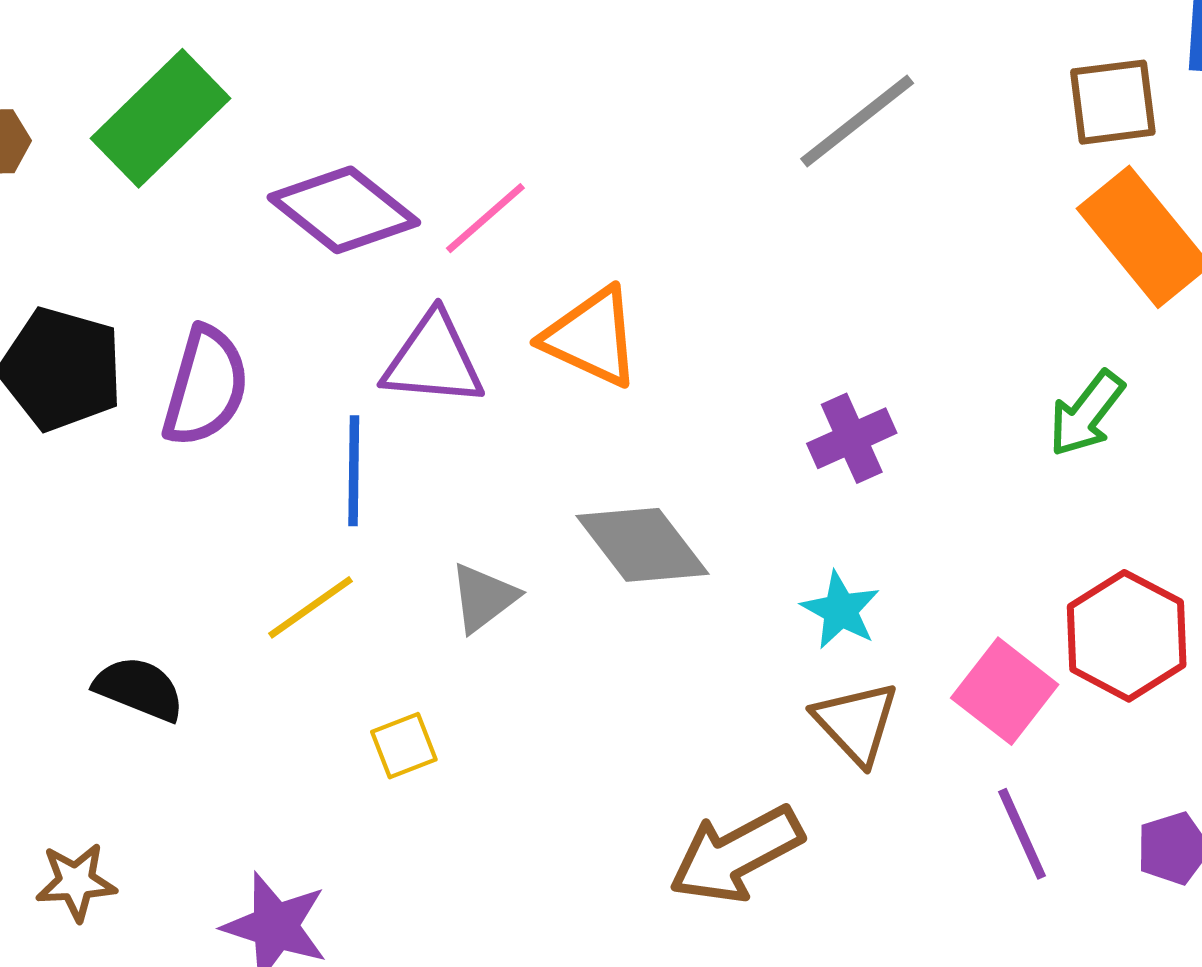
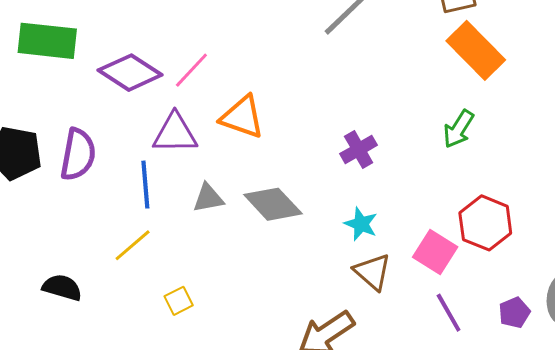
green rectangle: (160, 118) -> (47, 41), turned 56
gray triangle: (483, 598) -> (208, 198), moved, turned 32

